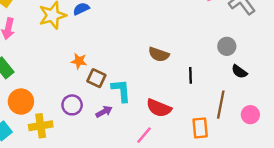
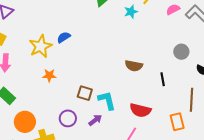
gray circle: (227, 46) -> (181, 52), moved
orange star: (79, 61) -> (49, 75), moved

